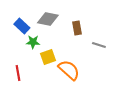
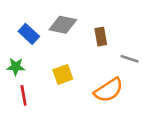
green star: (33, 42) -> (16, 67), moved
orange semicircle: (69, 70) -> (109, 90), moved, turned 105

